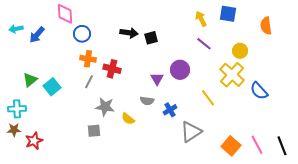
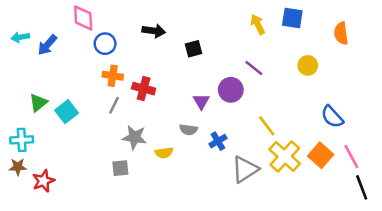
black arrow: (129, 33) -> (154, 31), moved
purple line: (204, 44) -> (254, 68), moved
yellow cross: (232, 75) -> (285, 157), moved
yellow semicircle: (128, 119) -> (164, 153), turned -48
pink line: (257, 145) -> (351, 157), moved
orange square: (231, 146) -> (321, 155), moved

